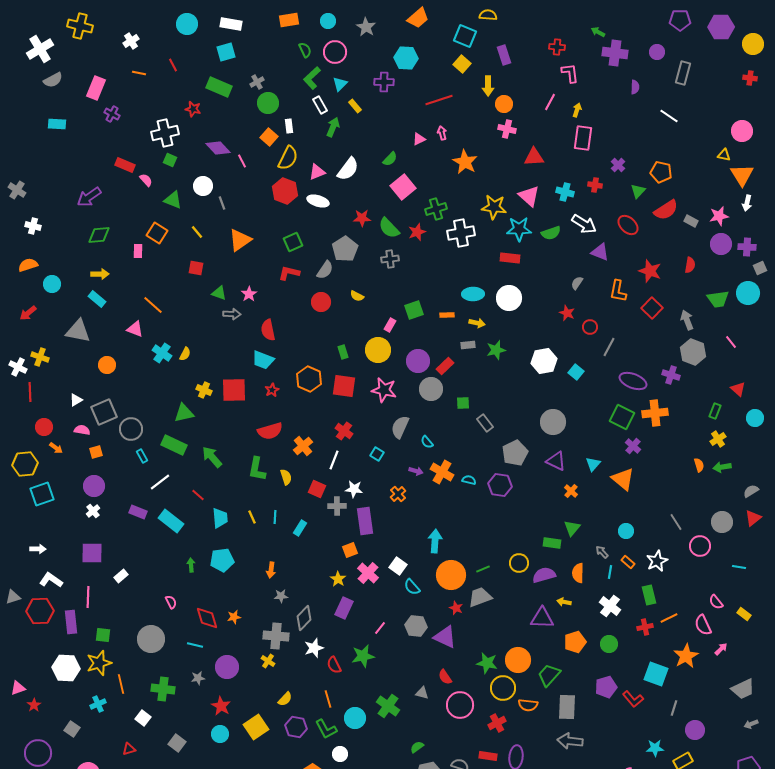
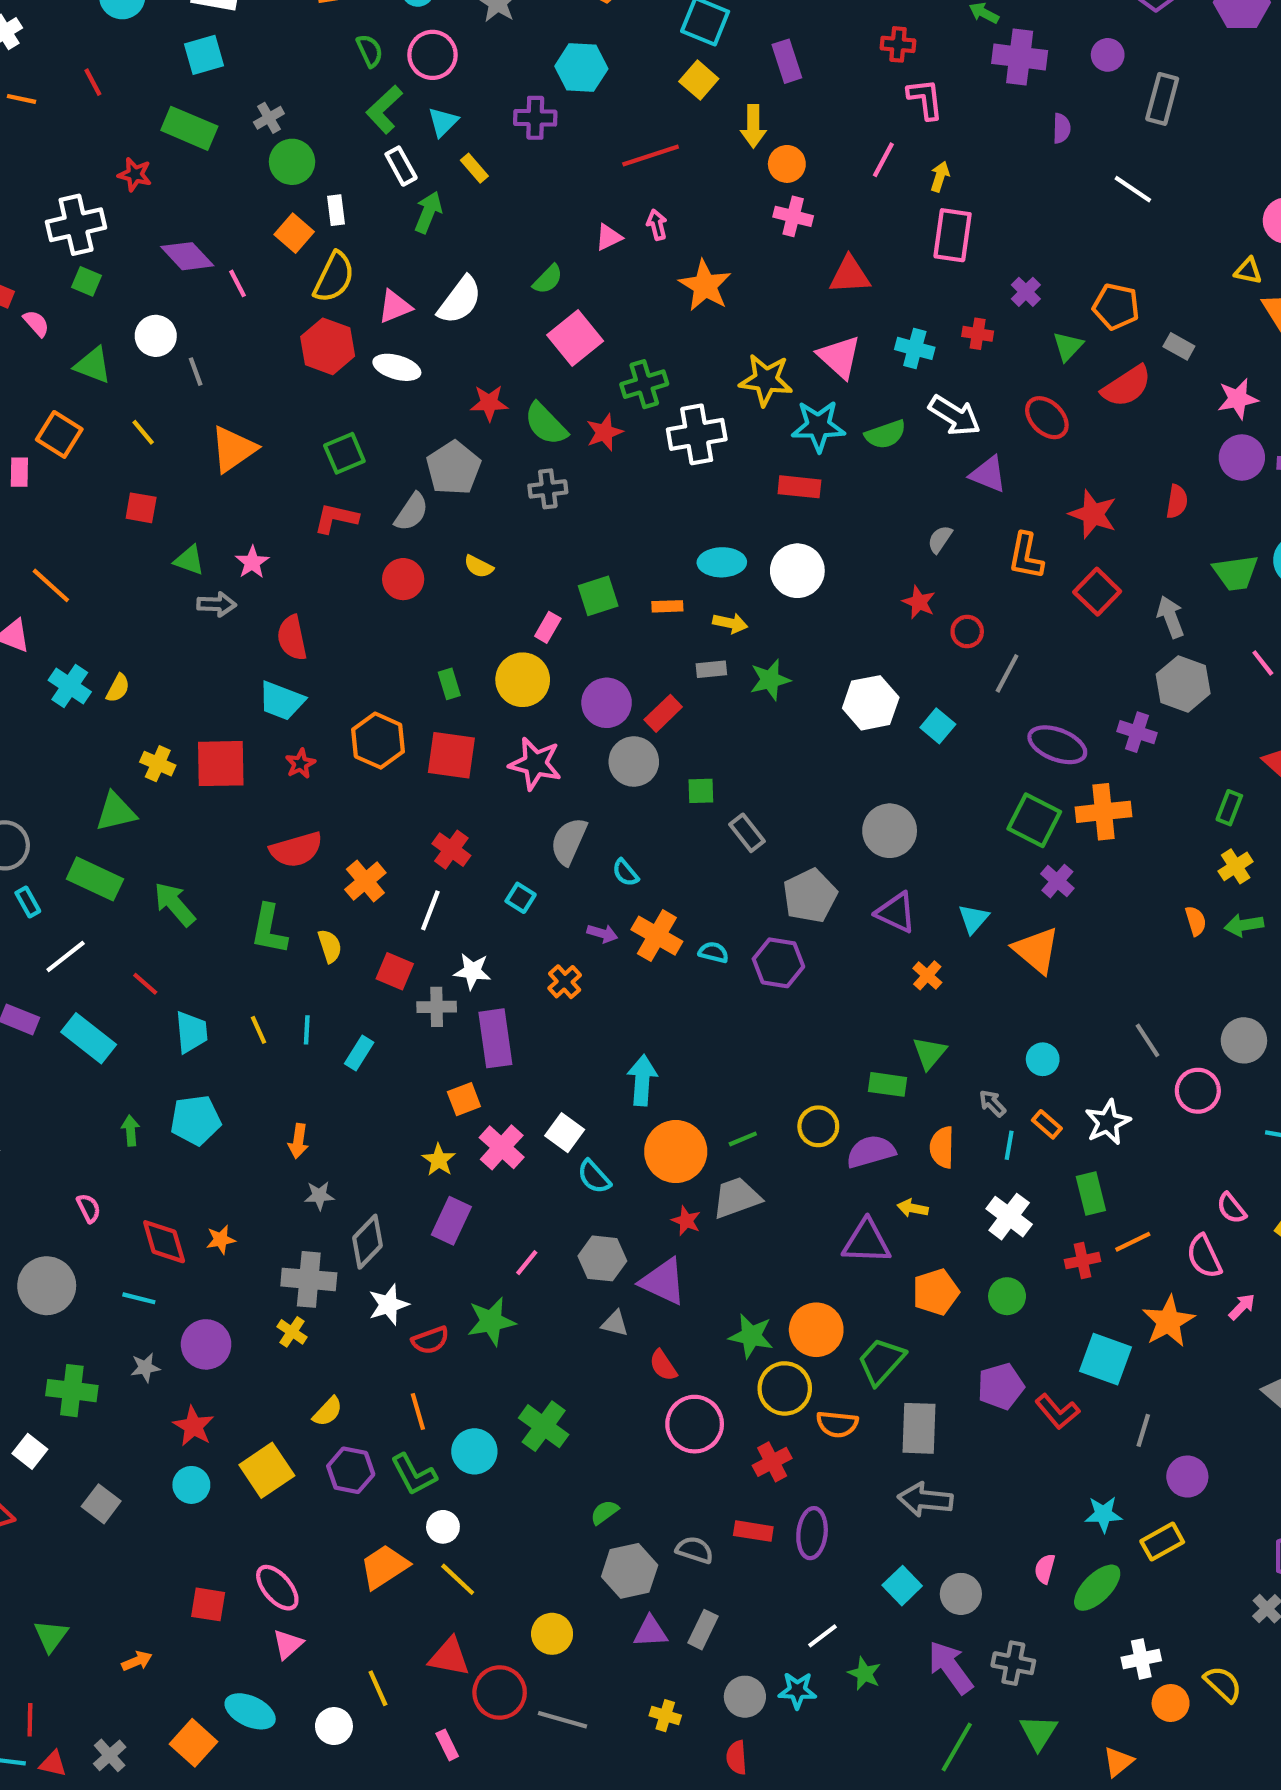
gray rectangle: (691, 221) -> (1179, 346), moved
red semicircle: (334, 665) -> (430, 1340), turned -84
gray triangle: (422, 693) -> (615, 1323), moved

